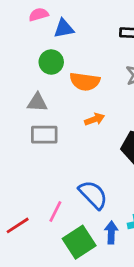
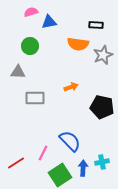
green circle: (51, 62) -> (30, 46), moved
orange semicircle: (85, 82) -> (78, 44), moved
gray triangle: (37, 103) -> (18, 72), moved

